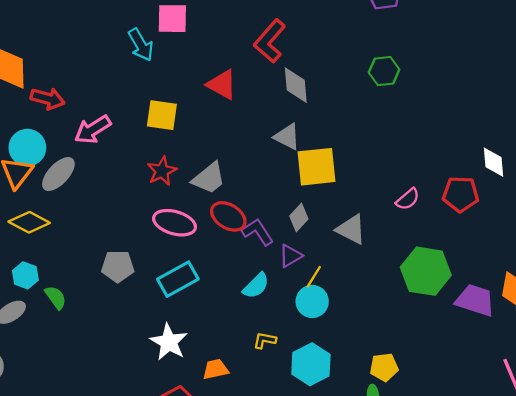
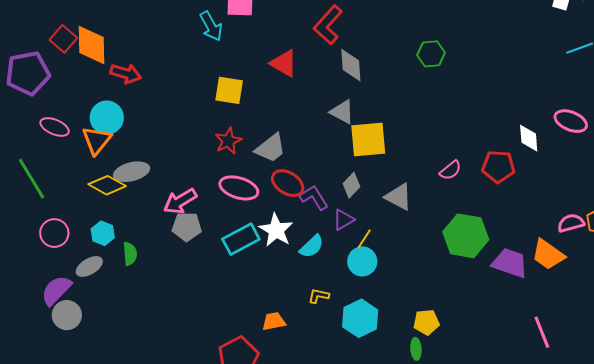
pink arrow: (93, 129) -> (180, 201), moved
gray ellipse: (58, 174) -> (132, 172), moved, turned 32
green semicircle: (56, 297) -> (130, 254), turned 30
white star: (169, 342) -> (276, 230), moved

